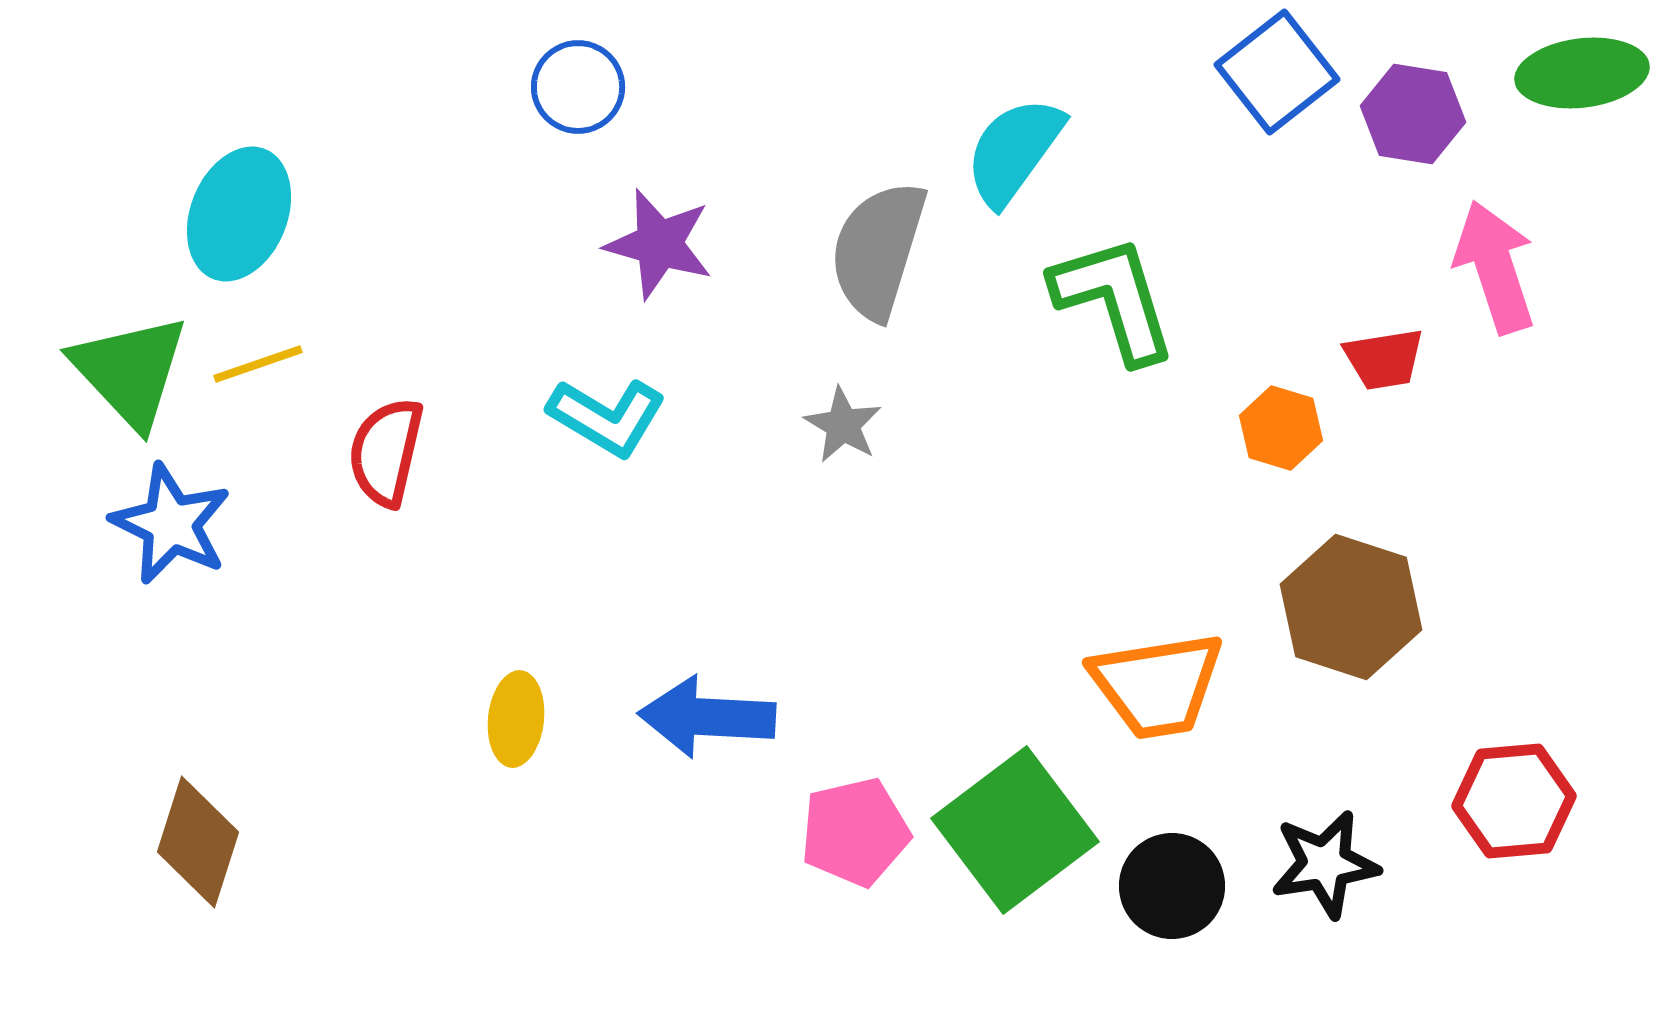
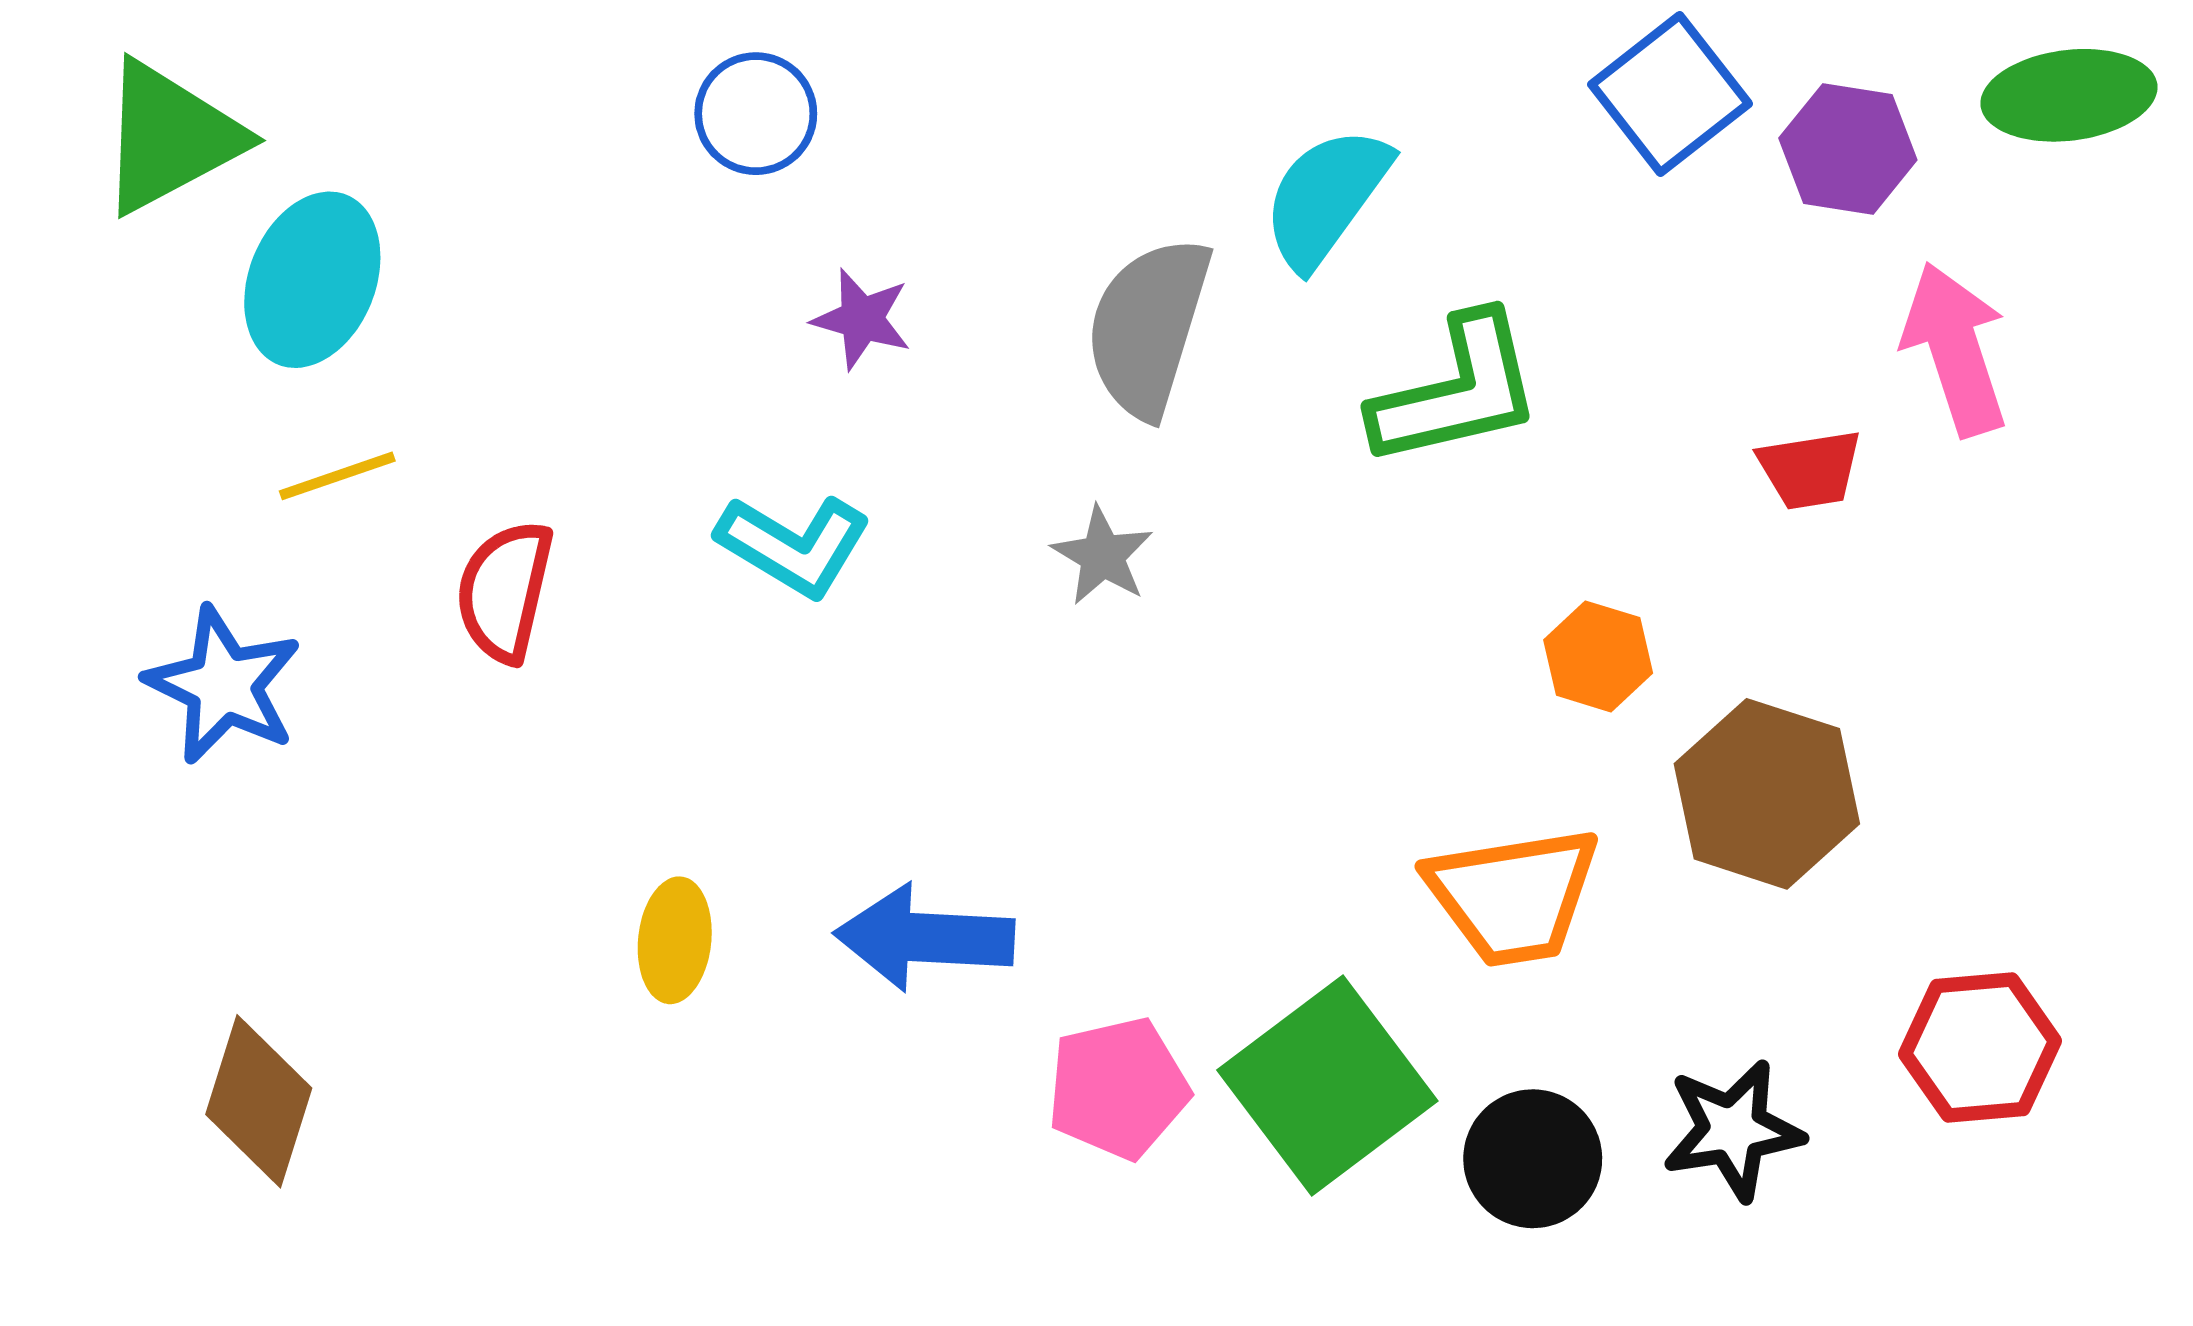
purple star: (659, 244) -> (862, 319), size x0.7
green L-shape: (1114, 299) -> (1457, 391), turned 94
green triangle: (130, 371) -> (170, 137), moved, turned 45
orange hexagon: (1281, 428) -> (1598, 656), moved

